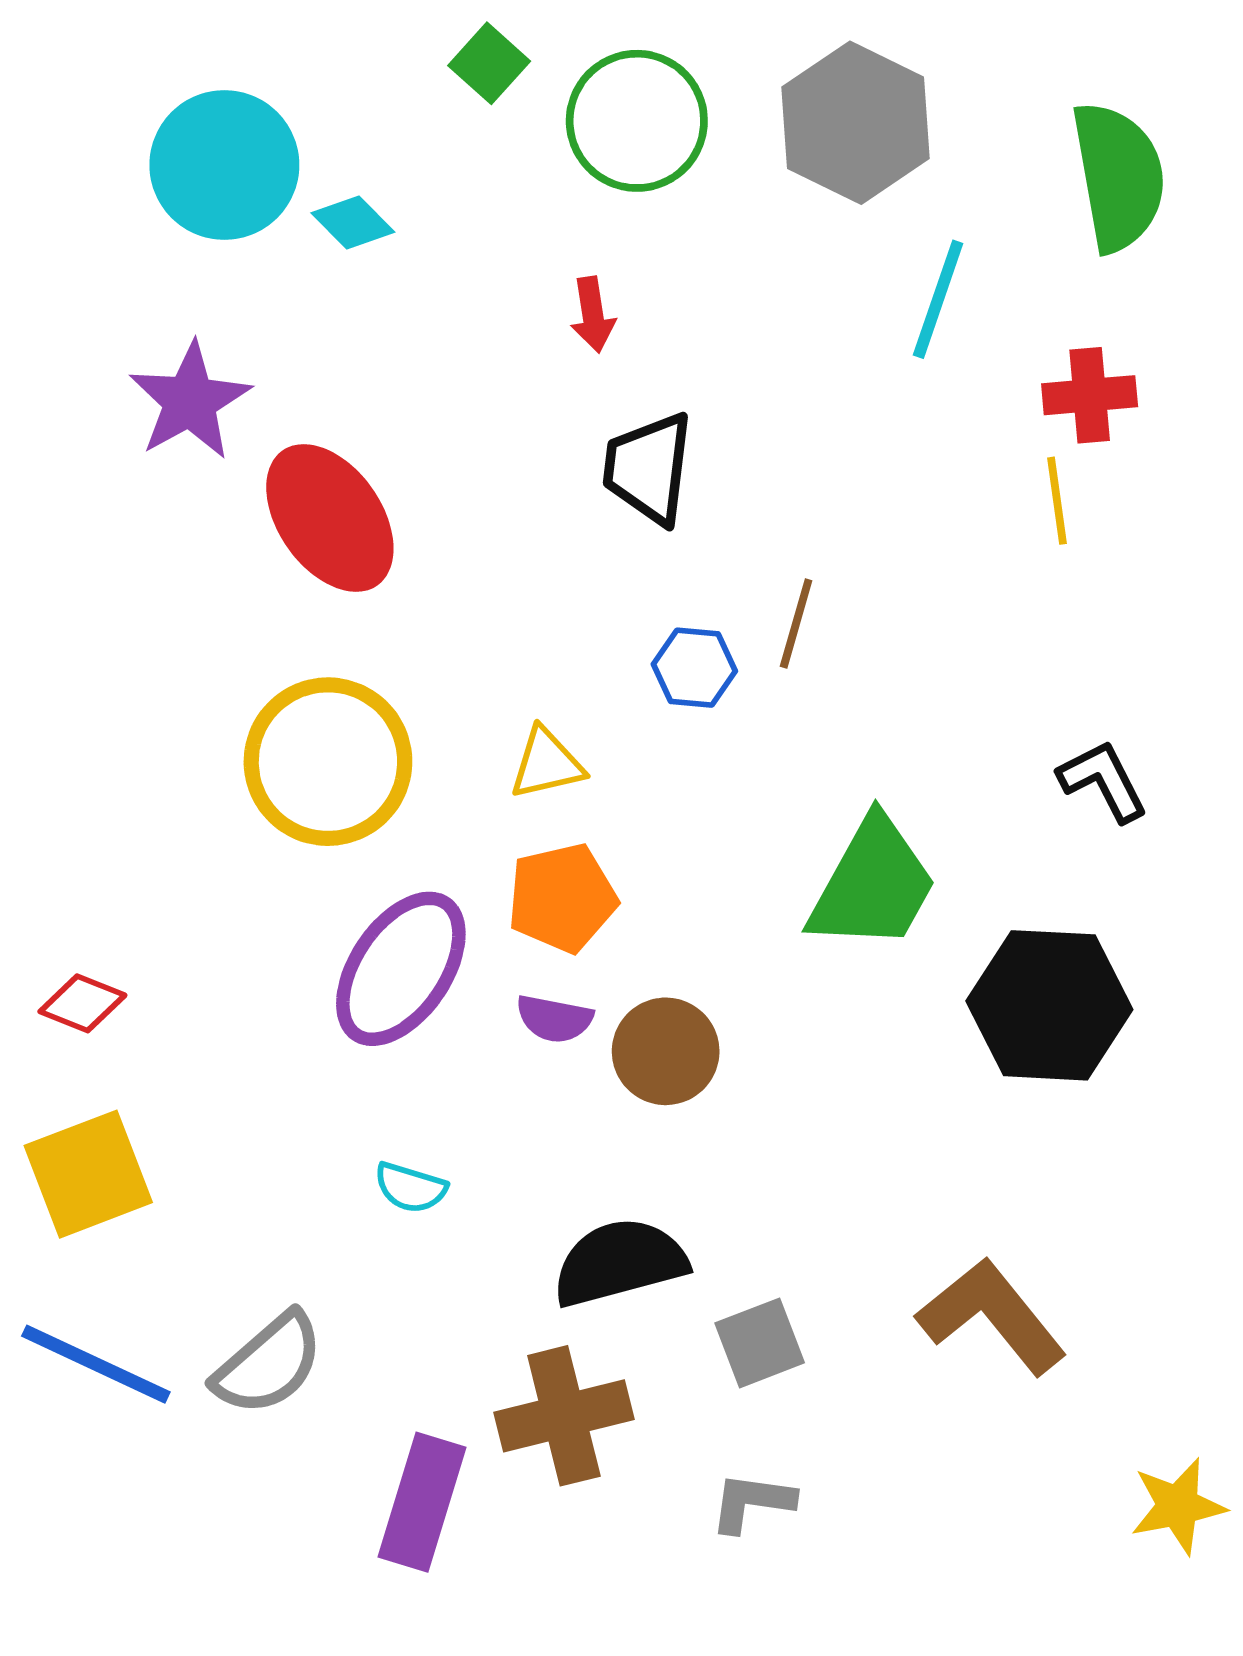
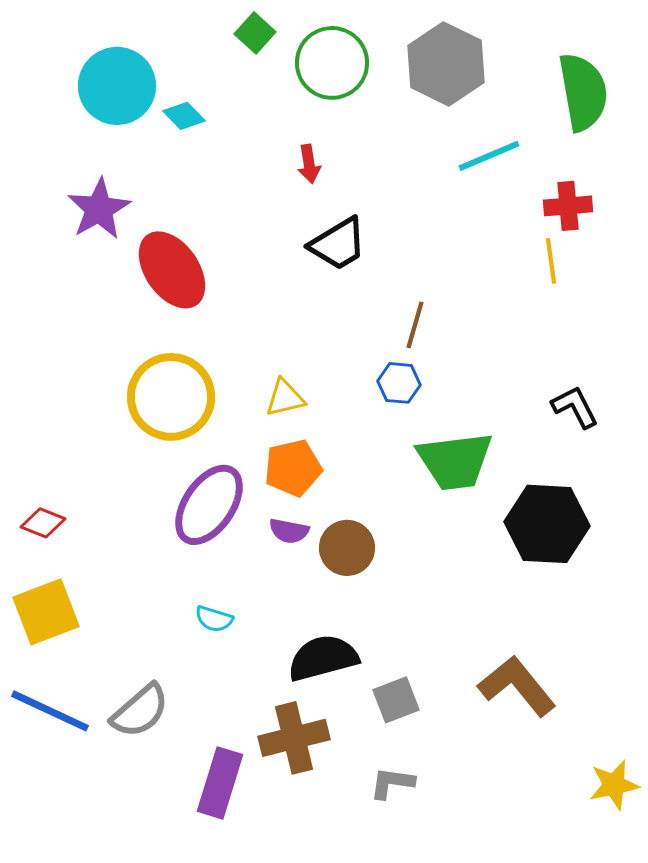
cyan line: (938, 299) -> (489, 156), turned 48
black trapezoid: (648, 468) -> (338, 244), turned -128
blue hexagon: (694, 668) -> (399, 383), moved
green trapezoid: (873, 884) -> (455, 461), turned 54

